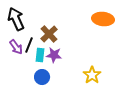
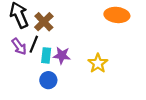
brown cross: (49, 34) -> (44, 22), moved
yellow star: (92, 75) -> (98, 63), moved

